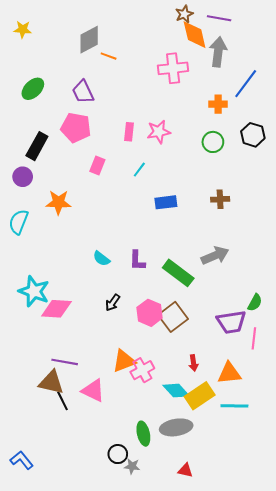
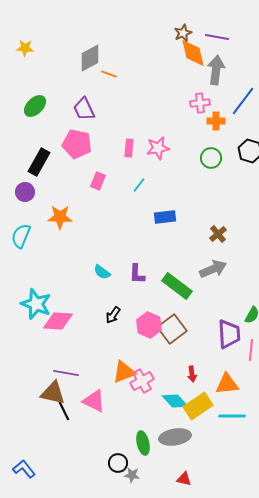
pink cross: (173, 68) -> (200, 103), moved, size x0.7
brown cross: (220, 199) -> (218, 234), moved, turned -36
purple trapezoid: (231, 322) -> (229, 334), turned -84

